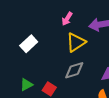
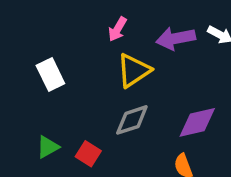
white rectangle: (29, 44) -> (50, 75), turned -72

